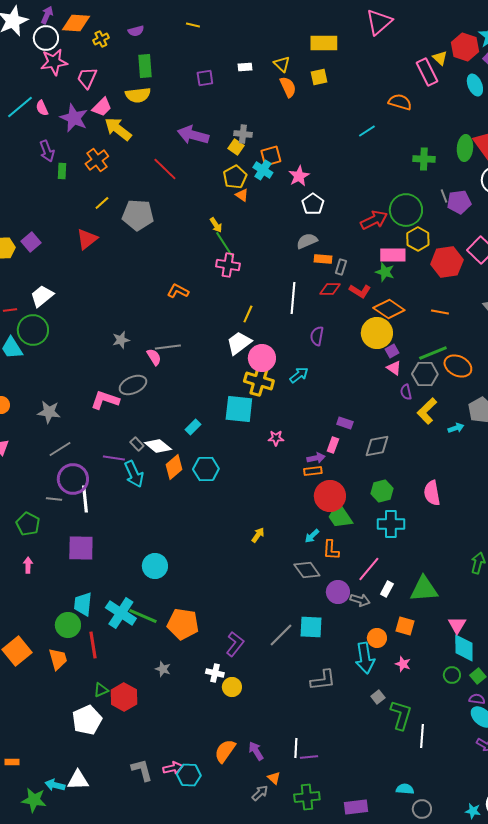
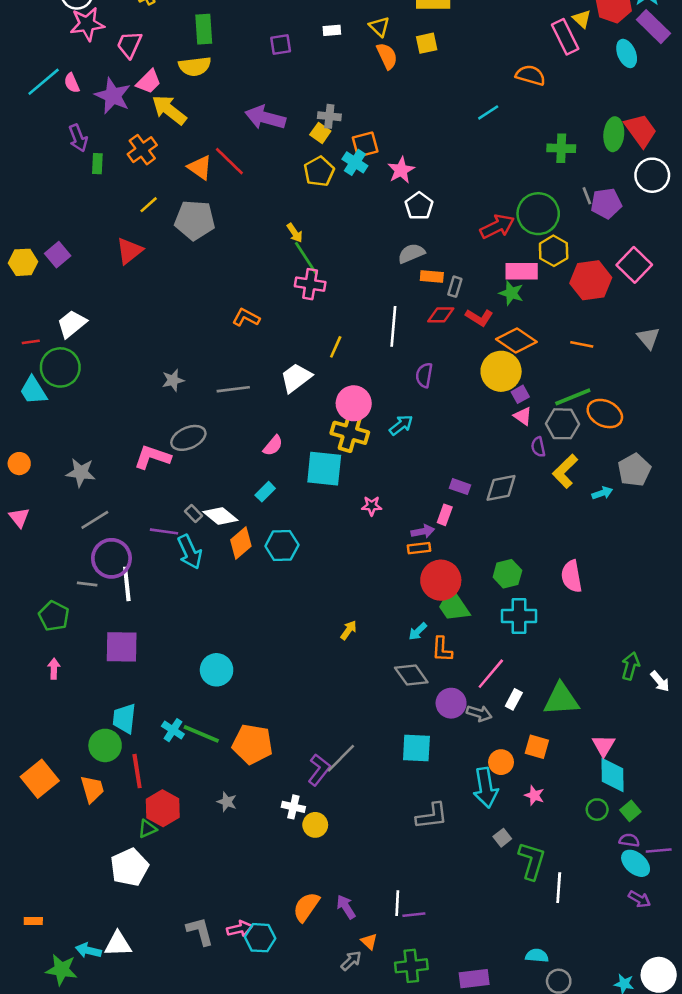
orange triangle: (242, 195) -> (200, 168), moved, size x1.5
white trapezoid: (239, 343) -> (296, 378), moved
pink semicircle: (154, 357) -> (273, 446), moved, turned 72
gray diamond: (377, 446) -> (501, 488), moved
cyan cross: (121, 613) -> (173, 730), size x0.6
gray line: (281, 635) -> (341, 758), moved
red hexagon: (124, 697) -> (163, 808), moved

